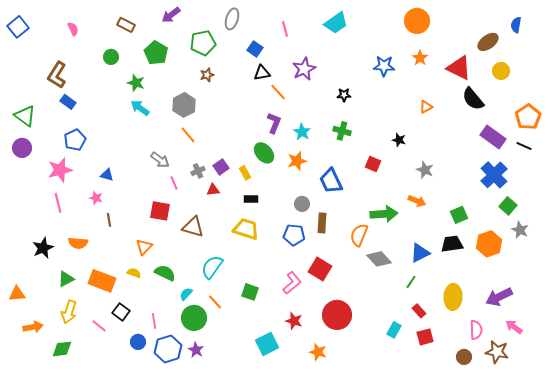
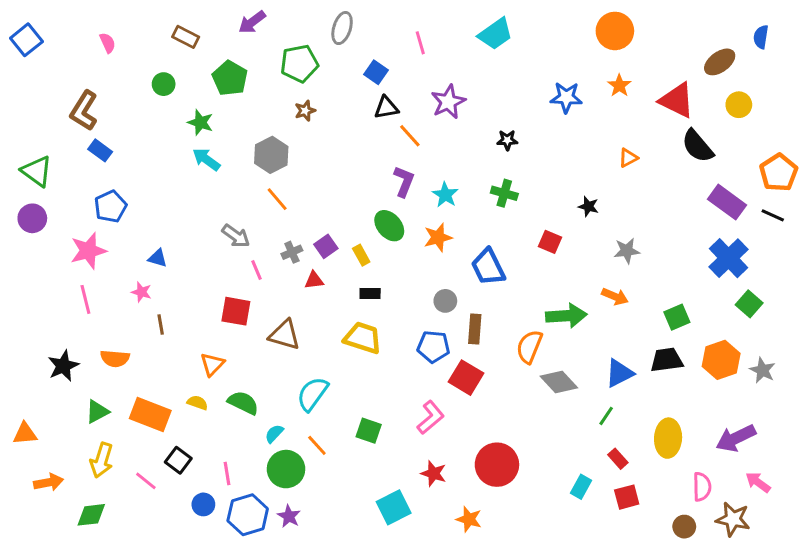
gray star: (425, 170) -> (627, 251), turned -30
gray star: (520, 230) -> (762, 370), moved
red square: (320, 269) -> (466, 378), moved

